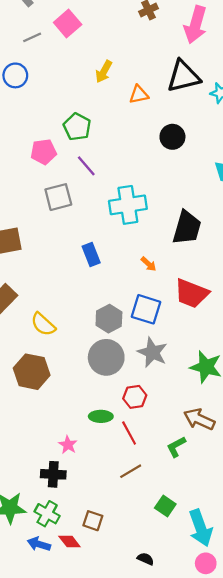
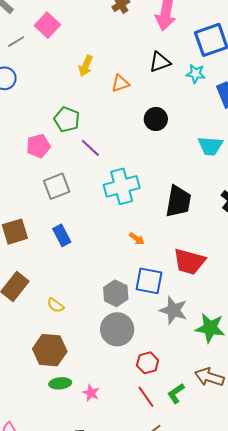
black triangle: (183, 76) -> (160, 62), size x0.7
purple line: (86, 166) -> (90, 148), moved
blue rectangle: (91, 254) -> (62, 235), moved
orange arrow: (149, 264) -> (137, 239), moved
yellow semicircle: (43, 324) -> (56, 305), size x0.7
gray star: (152, 352) -> (173, 310), moved
green ellipse: (101, 416) -> (60, 383), moved
pink star: (68, 445) -> (91, 393), moved
green L-shape: (176, 447) -> (176, 393), moved

